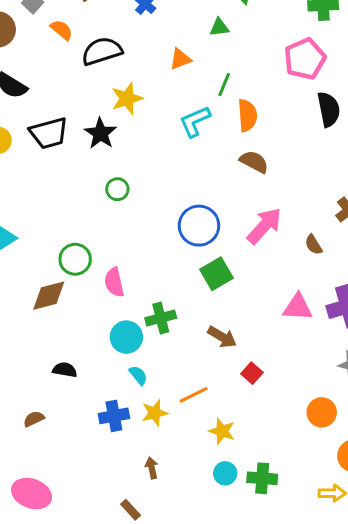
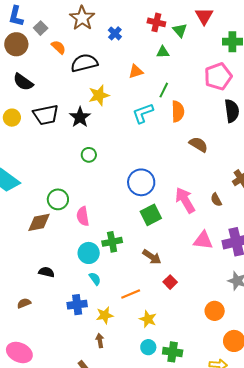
brown semicircle: (254, 162) -> (198, 144), moved
pink arrow: (264, 226) -> (185, 200), moved, turned -76
yellow star: (155, 413) -> (105, 315), moved

